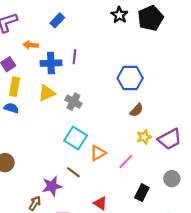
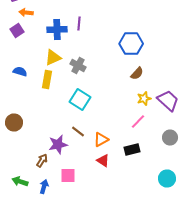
orange arrow: (31, 45) -> (26, 12), moved
yellow rectangle: (15, 87) -> (47, 80), moved
purple trapezoid: (170, 139) -> (168, 100), turned -110
orange triangle: (98, 153) -> (101, 140), moved
pink line: (126, 162) -> (138, 122), moved
black rectangle: (142, 193) -> (132, 150), moved, turned 49

